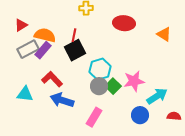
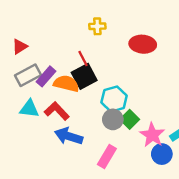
orange semicircle: (45, 35) -> (66, 84), moved
red line: (74, 35) -> (83, 59), turned -40
pink star: (134, 81) -> (152, 135), moved, turned -30
cyan triangle: (25, 94) -> (29, 109), moved

